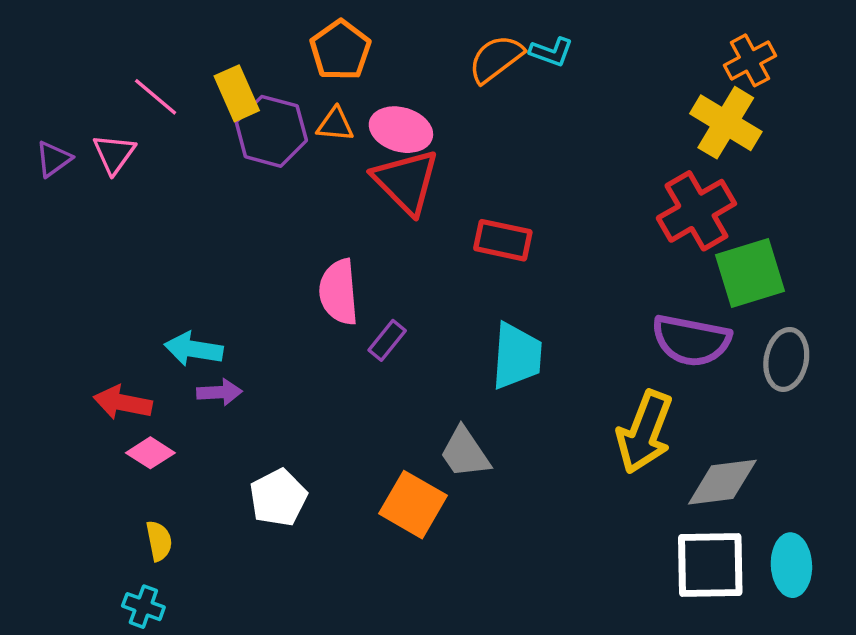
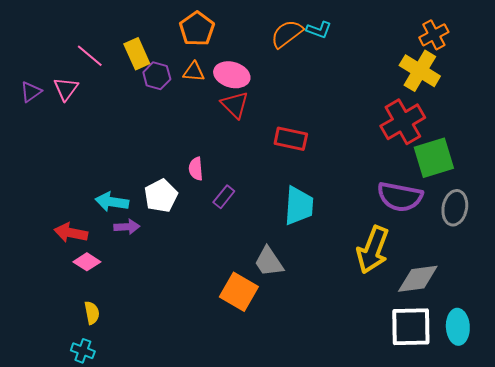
purple hexagon: (271, 131) -> (157, 76), size x0.7
red triangle: (406, 181) -> (235, 105), size x0.7
pink semicircle: (339, 292) -> (196, 169), size x0.6
white pentagon: (278, 498) -> (161, 196), moved

